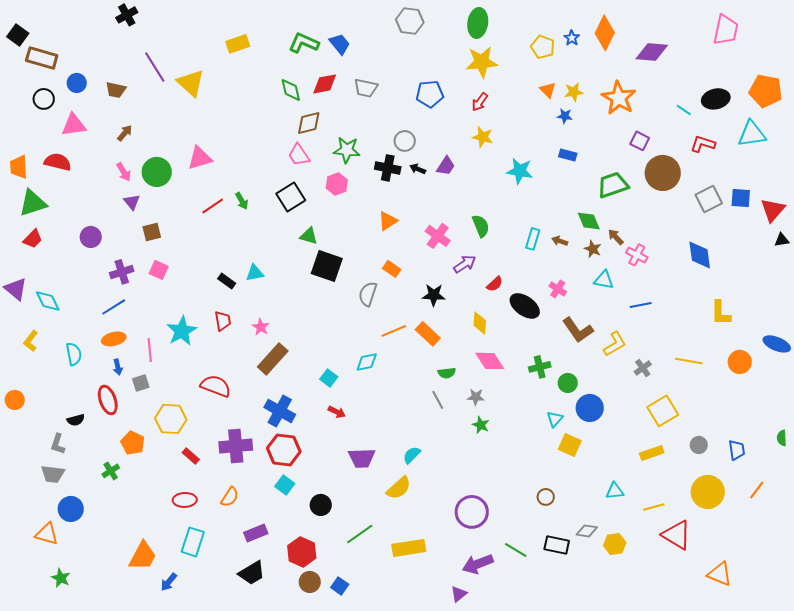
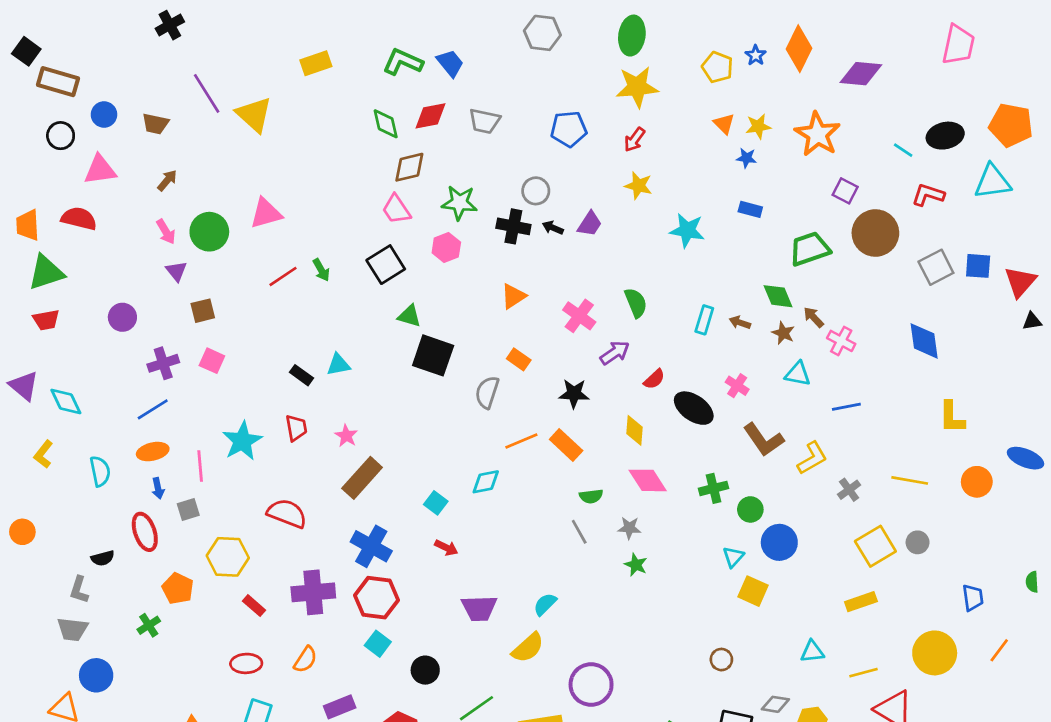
red trapezoid: (33, 239) -> (46, 320), turned 35
gray circle: (699, 445) -> (918, 542), moved
purple circle: (472, 512) -> (591, 685), moved

